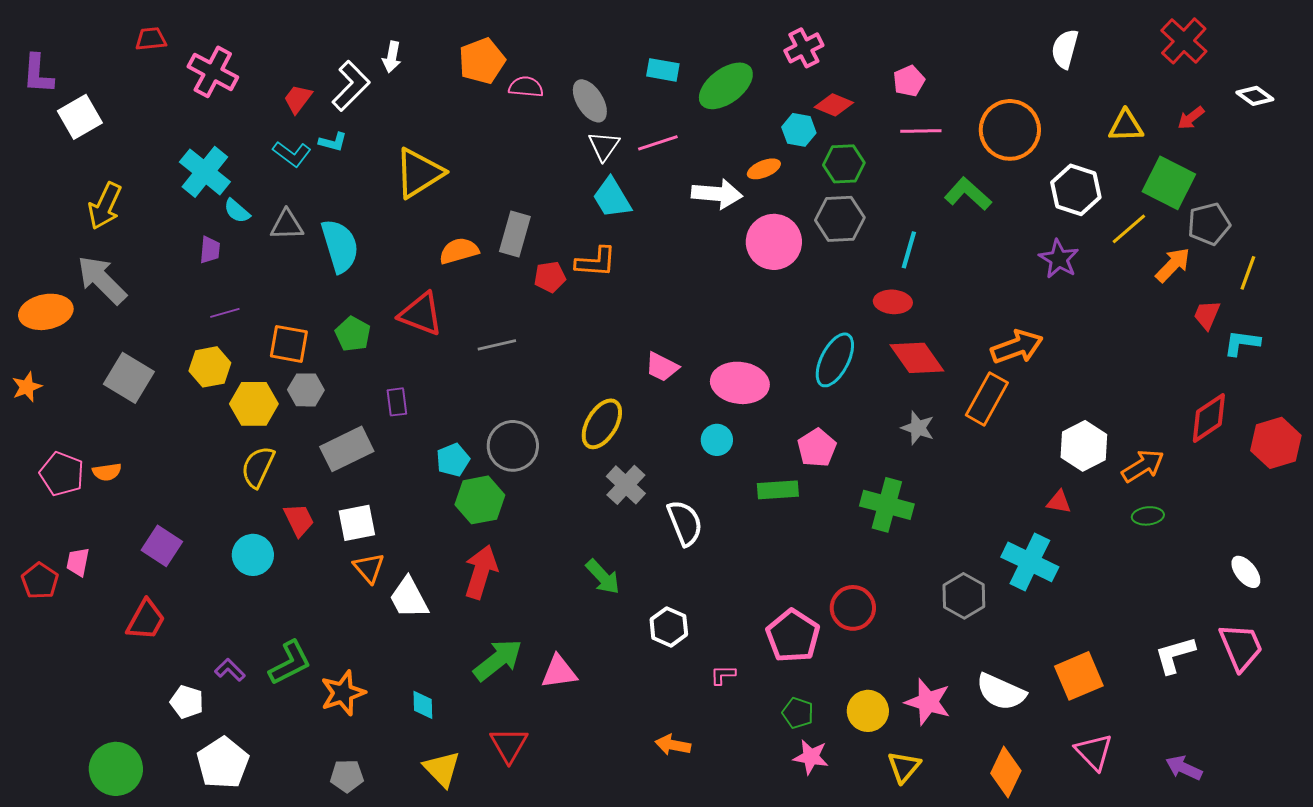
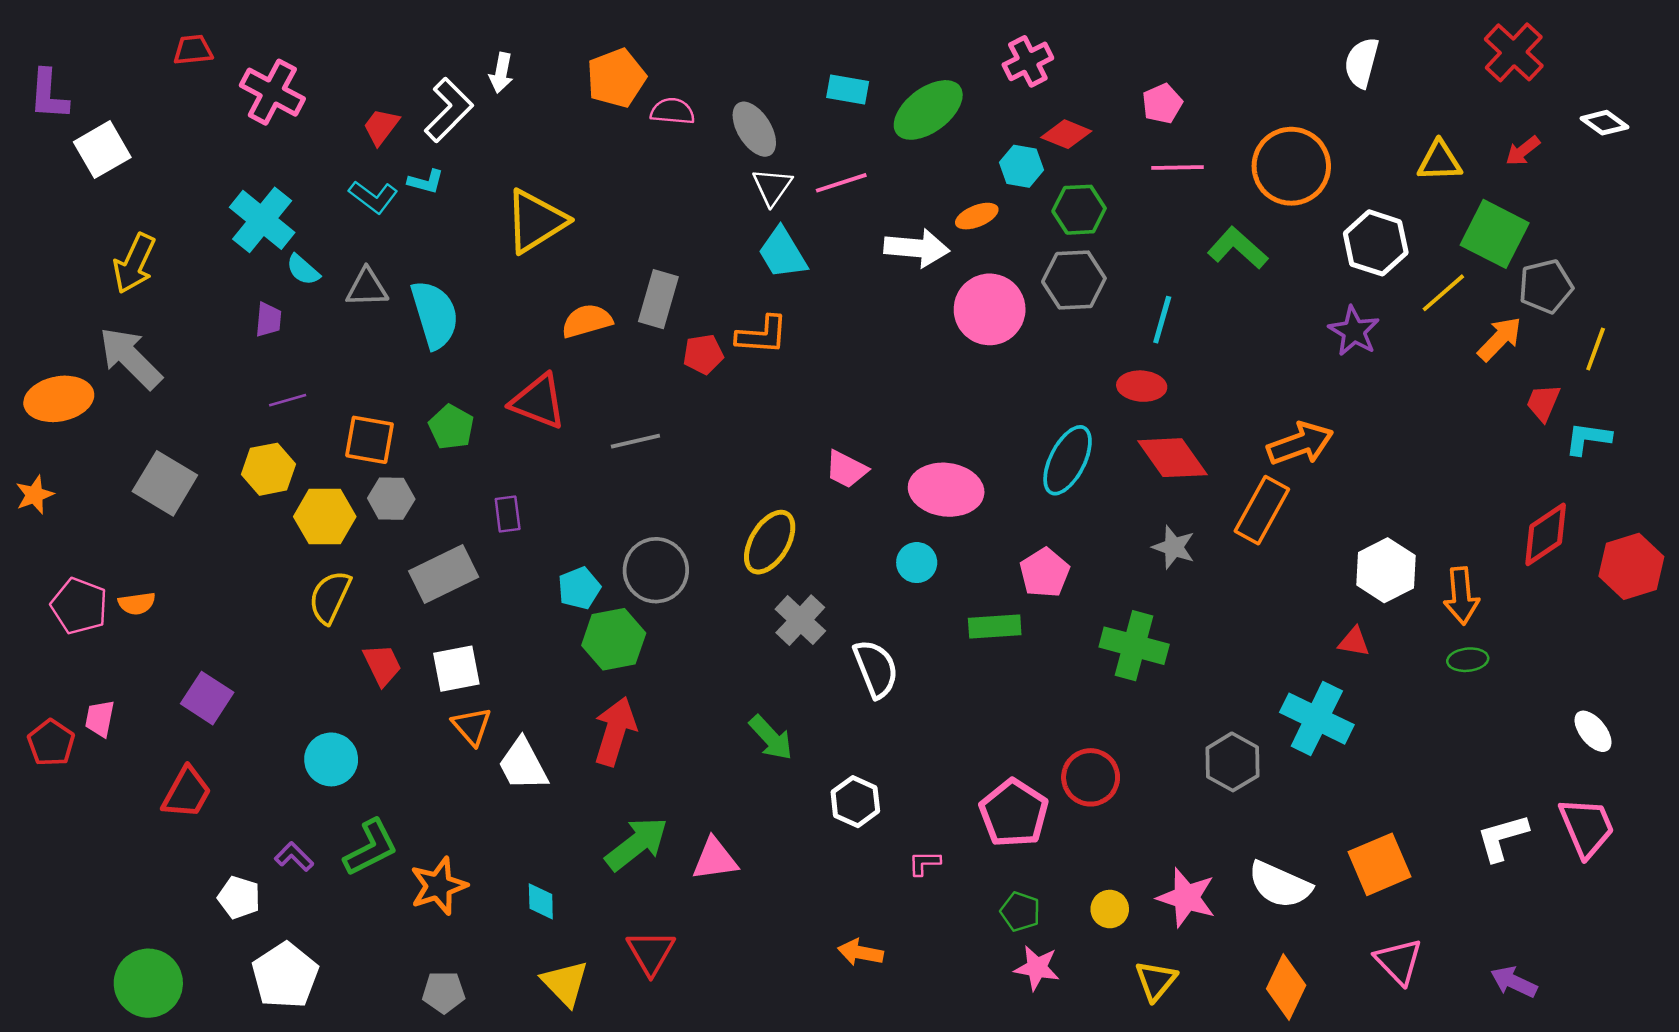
orange arrow: (1143, 466) -> (1461, 596), turned 117
cyan circle: (253, 555) -> (331, 759), moved
yellow circle: (868, 711) -> (1110, 909), size x0.7

